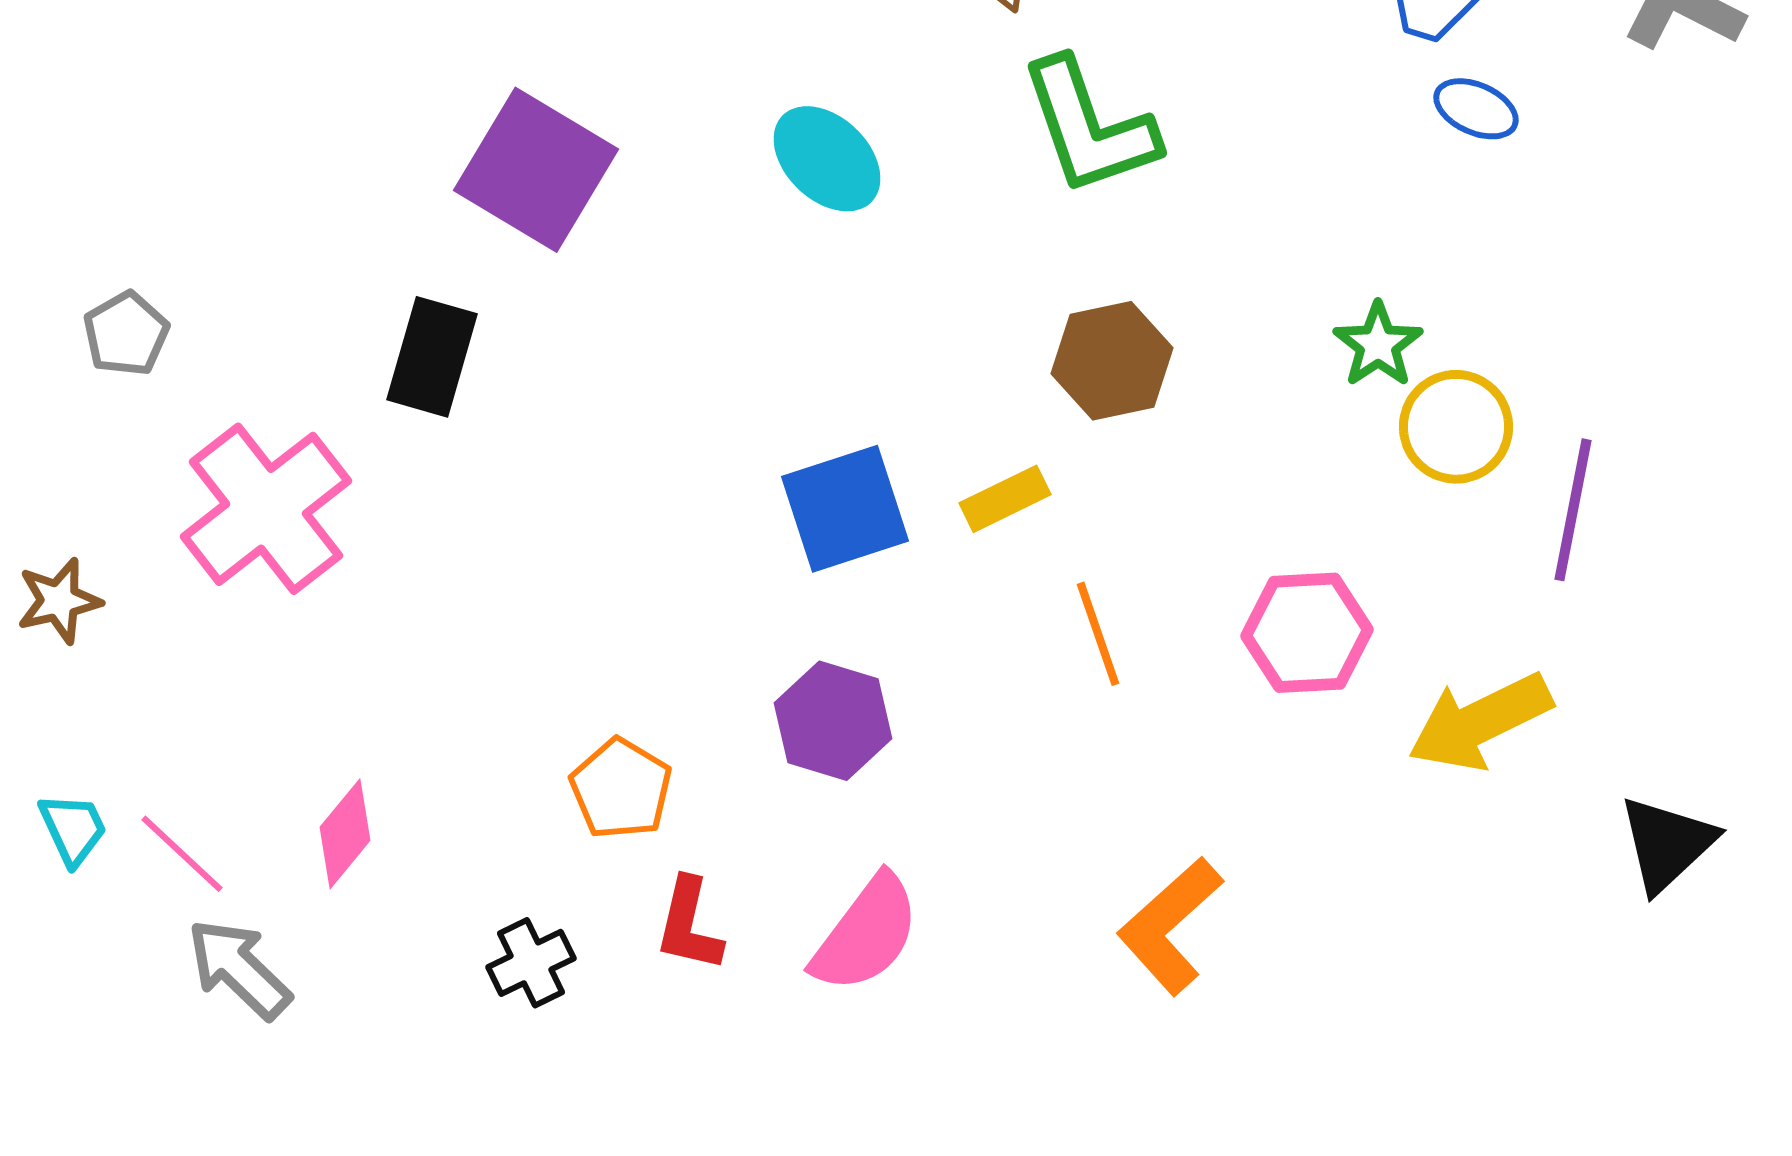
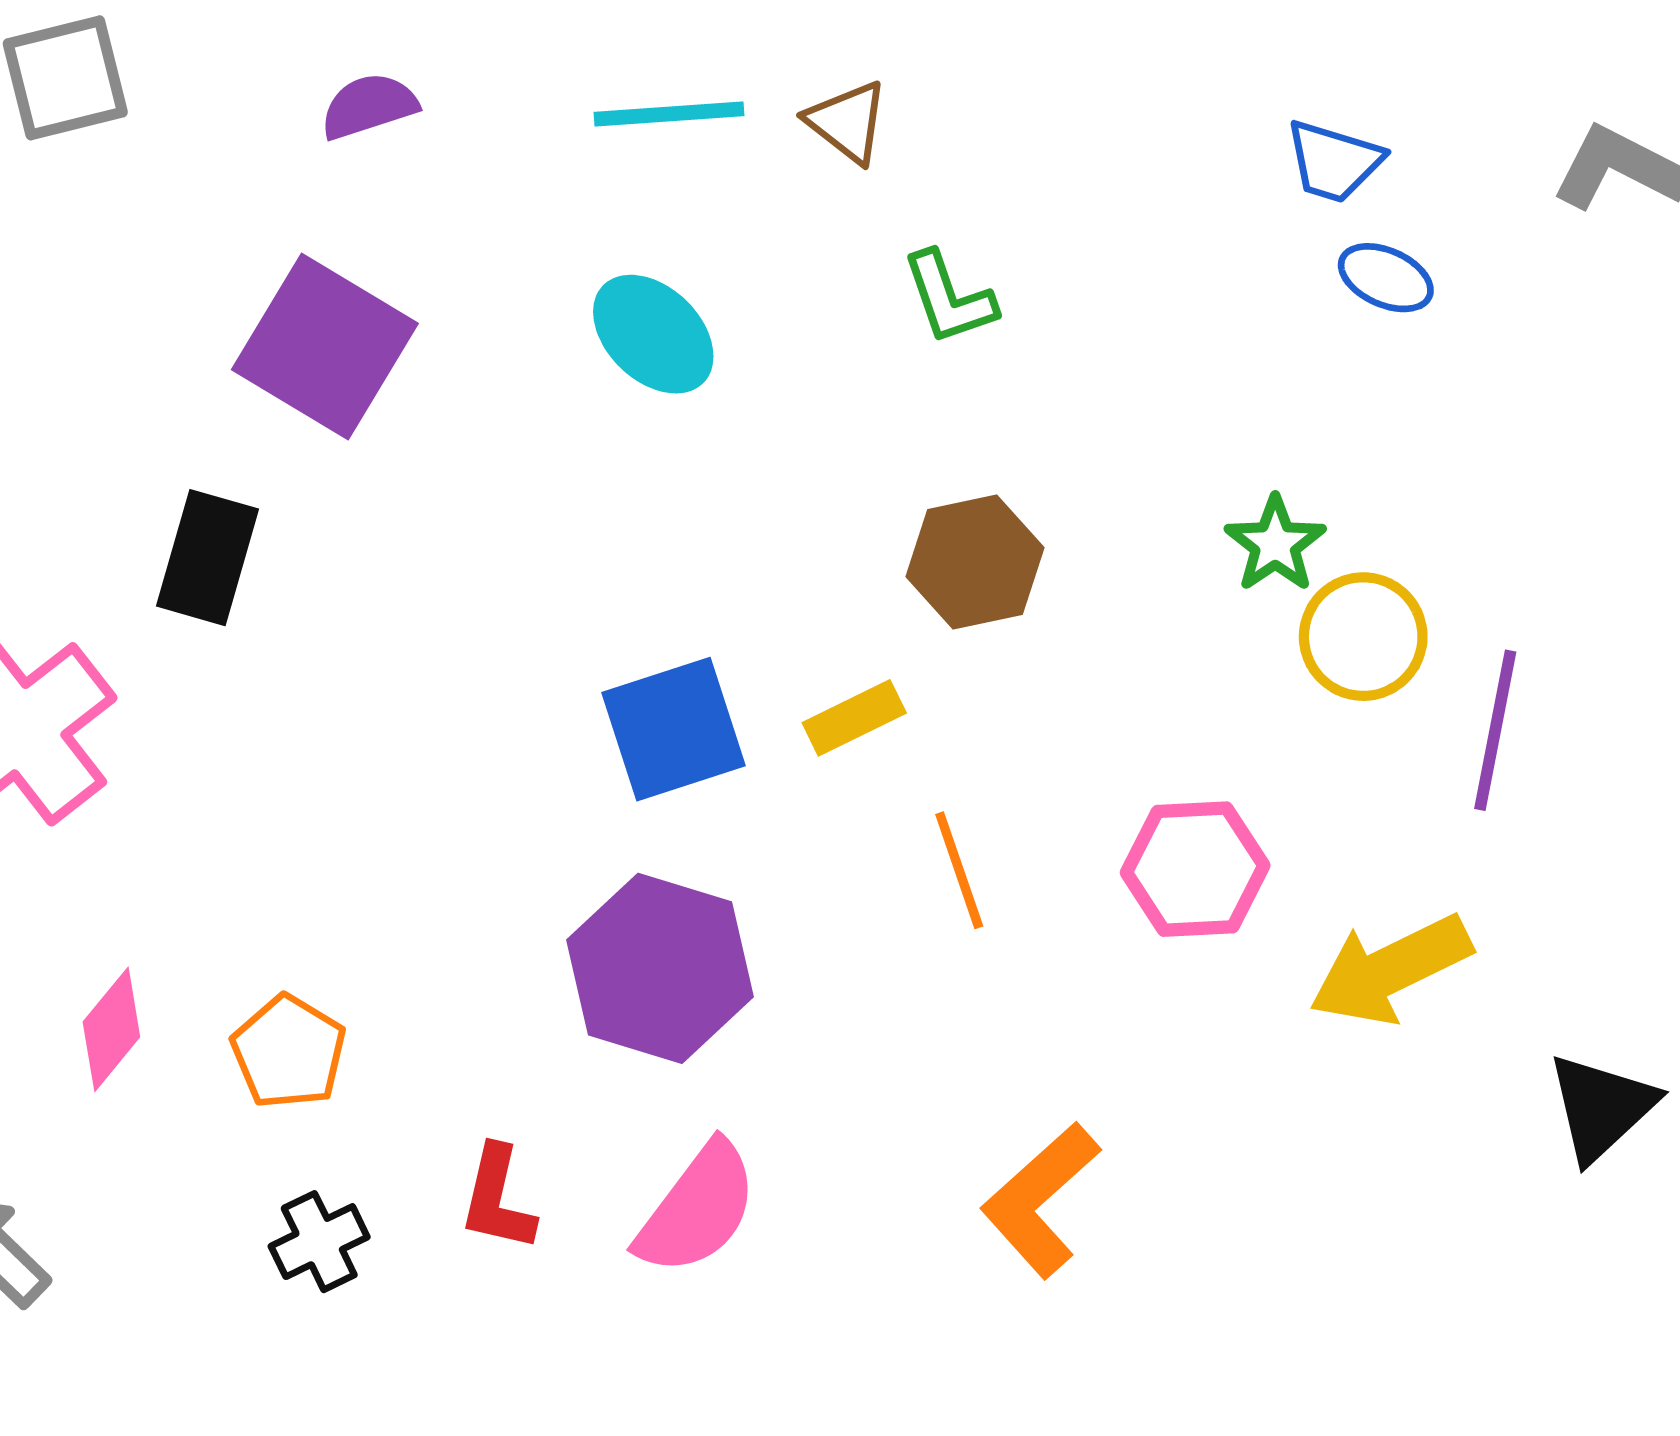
green L-shape: (1089, 127) -> (949, 298), size x0.6
purple hexagon: (833, 721) -> (660, 968), size x1.4
orange pentagon: (621, 789) -> (289, 1052), moved
pink diamond: (345, 834) -> (111, 1029), moved

